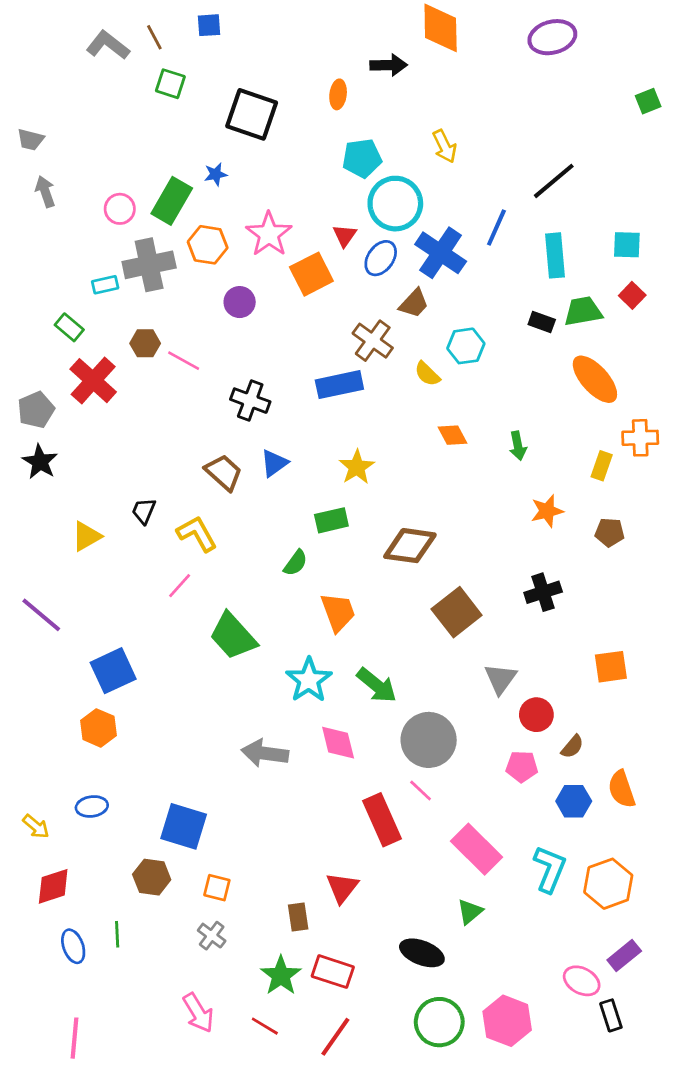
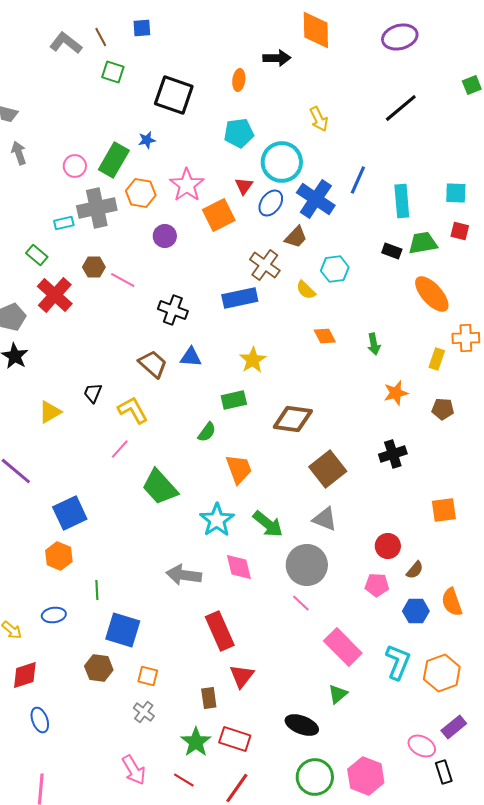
cyan pentagon: (362, 158) -> (239, 133), moved
black line: (554, 181) -> (401, 108), moved
red square: (632, 295) -> (460, 231), turned -30
blue triangle: (274, 463) -> (191, 357), turned 40
gray triangle: (500, 679) -> (325, 519), moved, turned -44
red rectangle: (382, 820) -> (220, 631), moved
green line: (117, 934) -> (97, 590), moved

